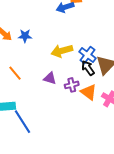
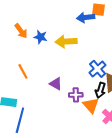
yellow arrow: (62, 51) -> (66, 42), moved
black arrow: (88, 68) -> (100, 90), moved, turned -140
blue line: (22, 122) -> (20, 120), turned 35

